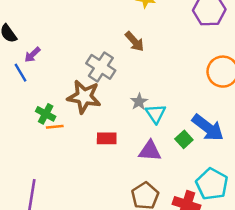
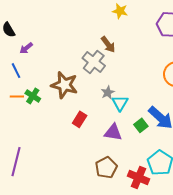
gray cross: (101, 67) -> (94, 62), moved
blue line: (21, 73) -> (16, 71), moved
orange line: (55, 127) -> (17, 97), moved
red rectangle: (107, 138) -> (80, 119), turned -63

